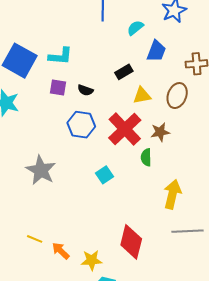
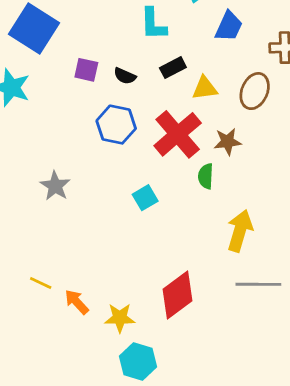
cyan L-shape: (60, 56) -> (153, 24), moved, turned 80
black rectangle: (124, 72) -> (173, 68), moved
gray star: (41, 170) -> (55, 186), size x0.7
red diamond: (131, 242) -> (177, 295), turned 36

